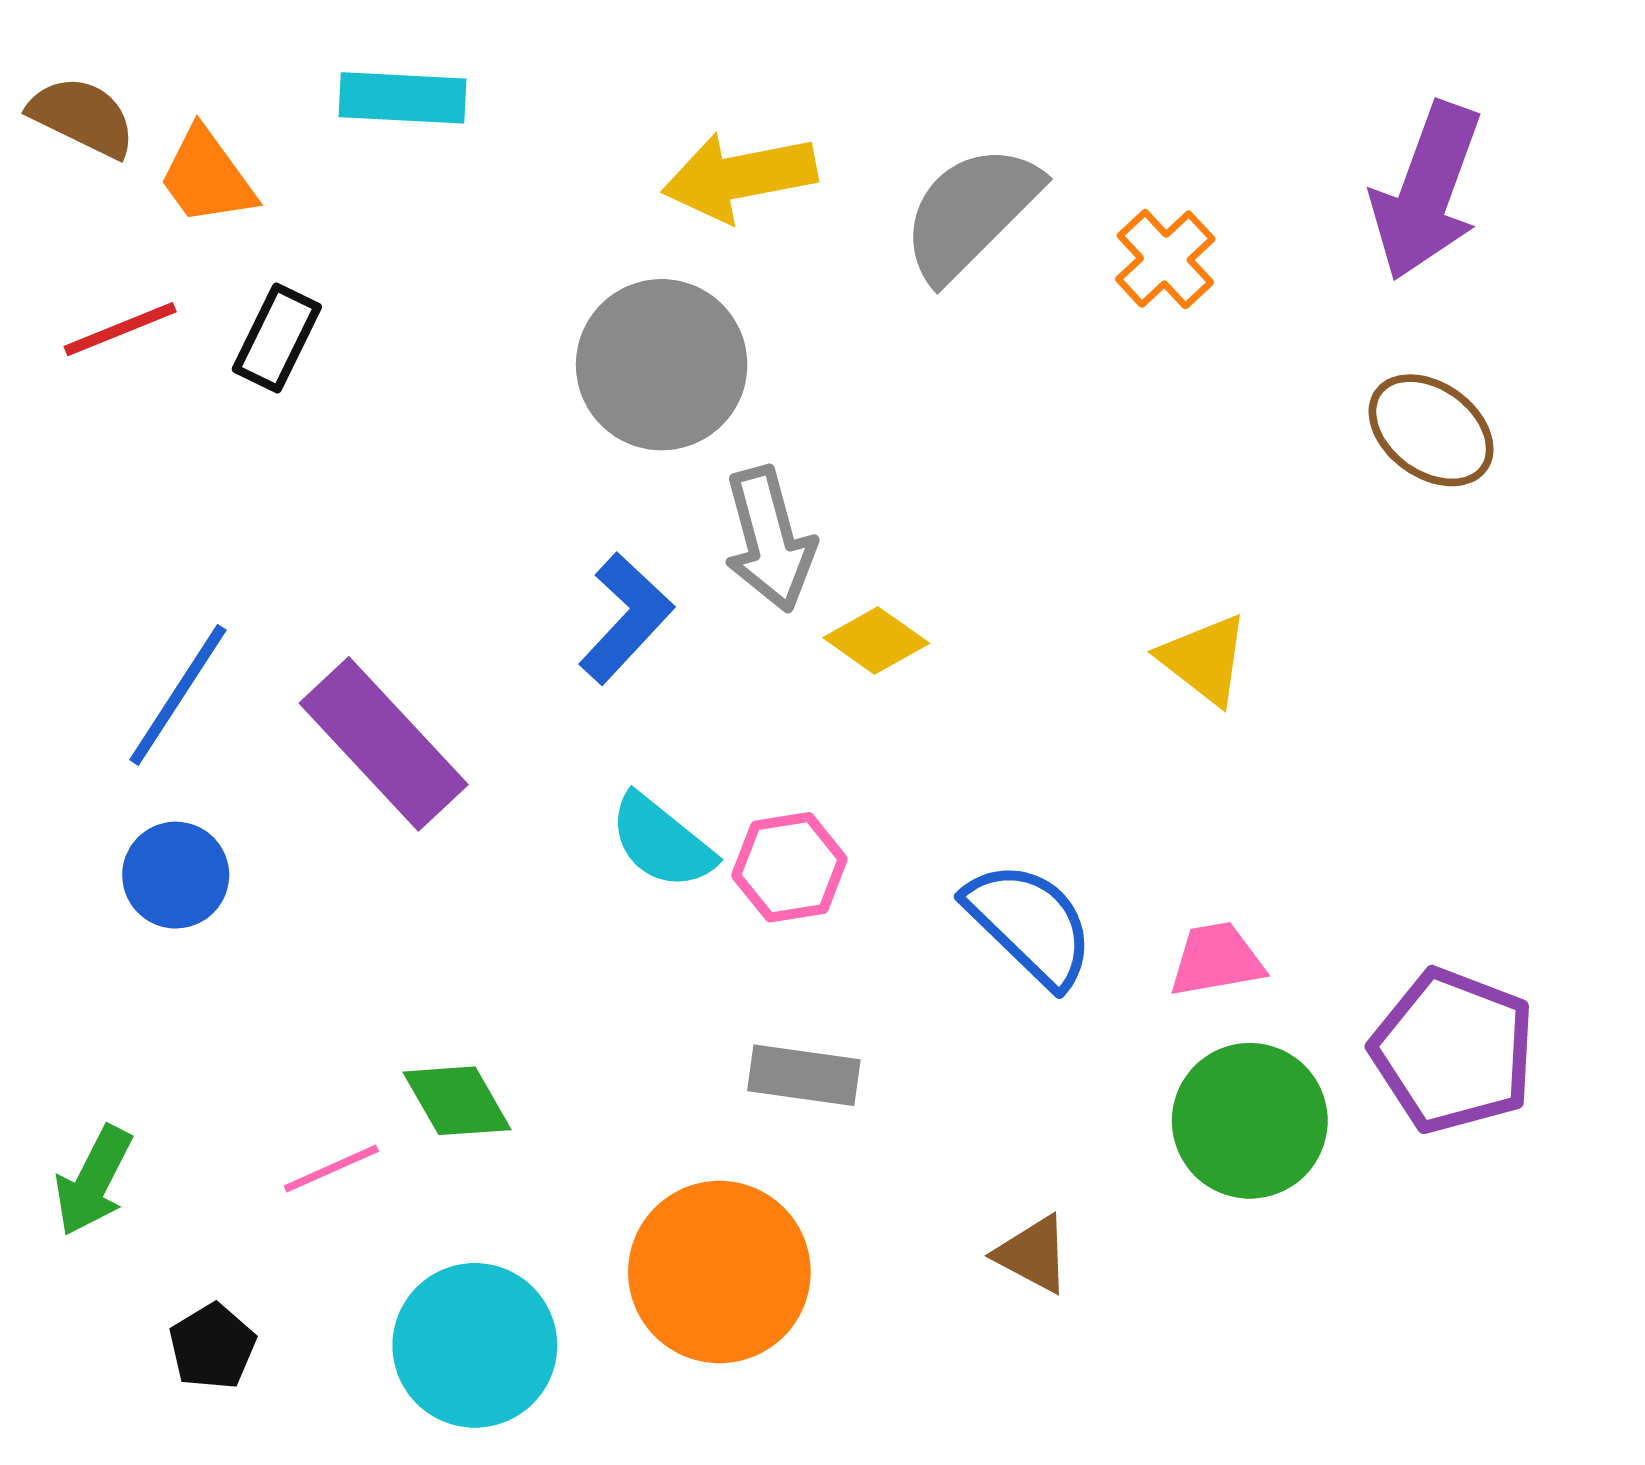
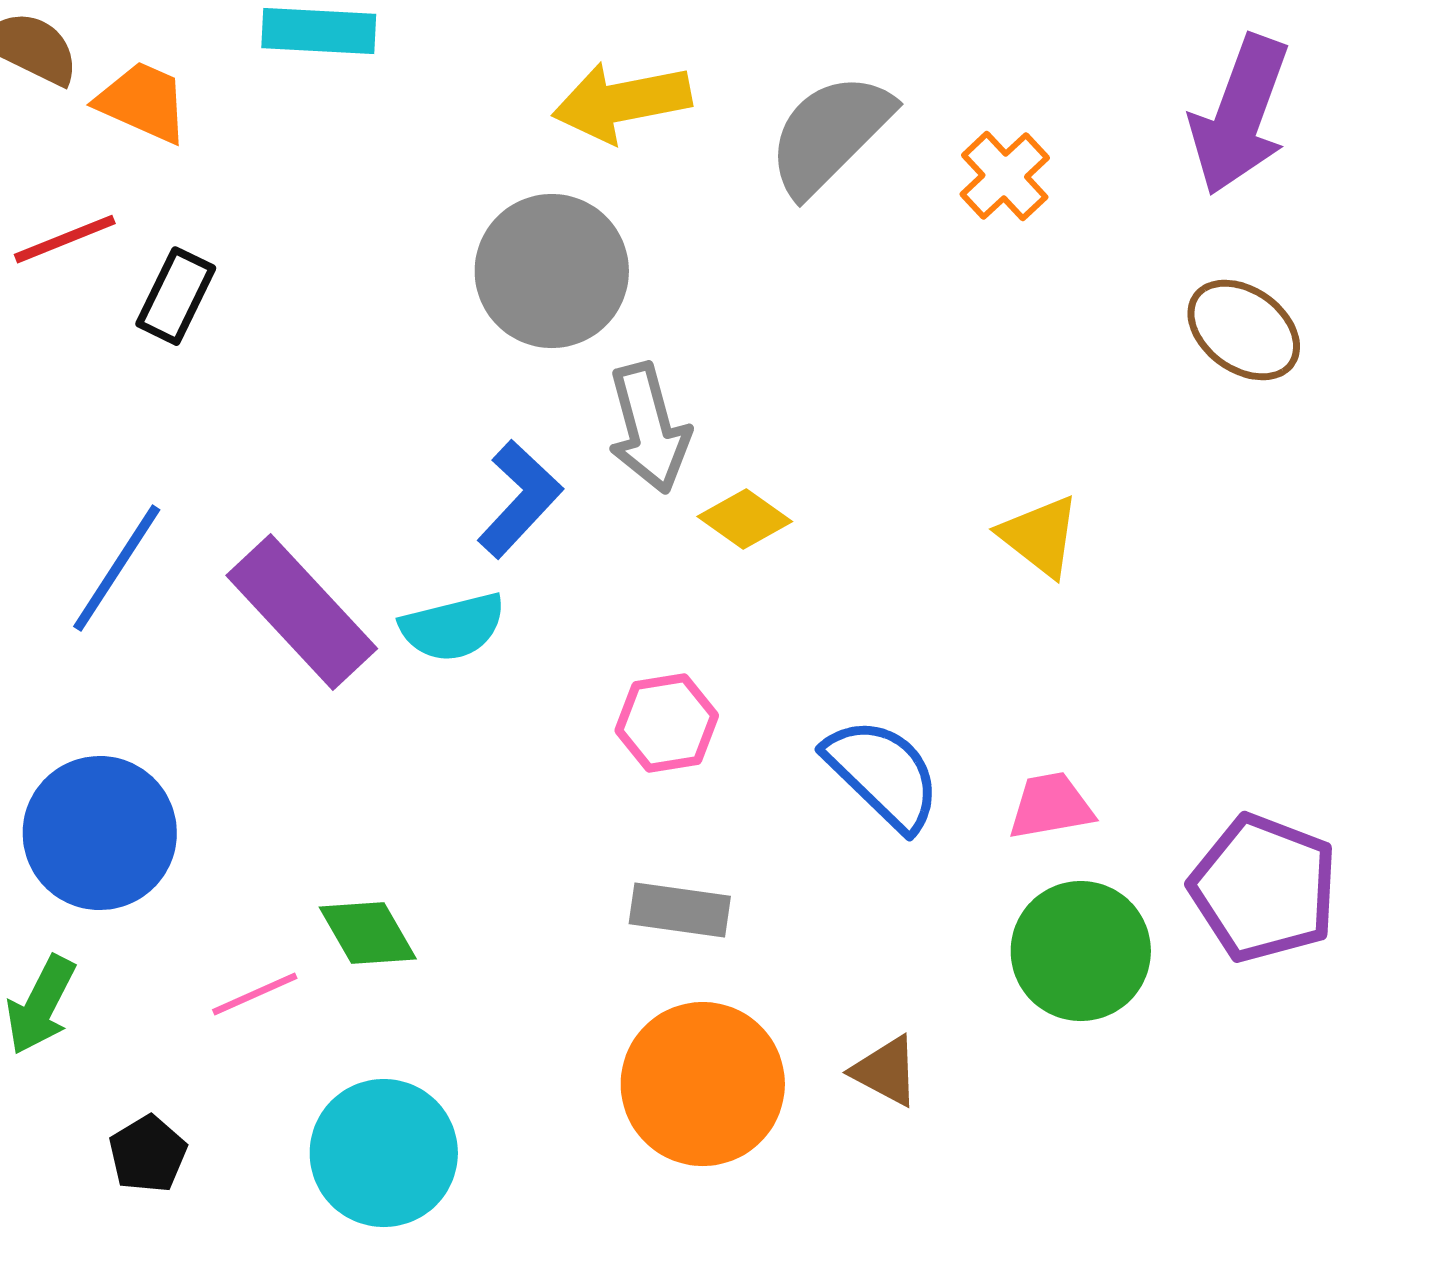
orange trapezoid: (207, 177) -> (143, 102), turned 150
black rectangle: (277, 338) -> (176, 296), moved
cyan semicircle: (662, 842) -> (453, 627), moved, turned -53
blue circle: (176, 875) -> (100, 833), moved, size x1.6
orange circle: (719, 1272) -> (703, 1084), moved

